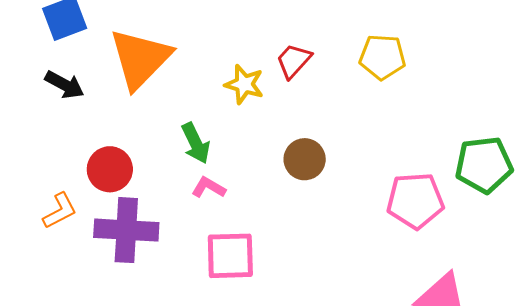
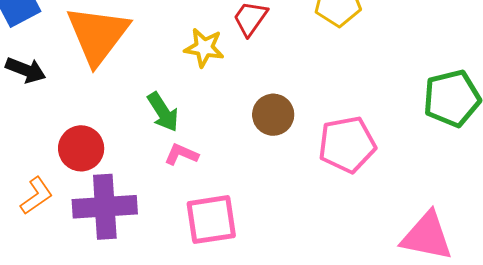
pink pentagon: (415, 201) -> (347, 144), moved

